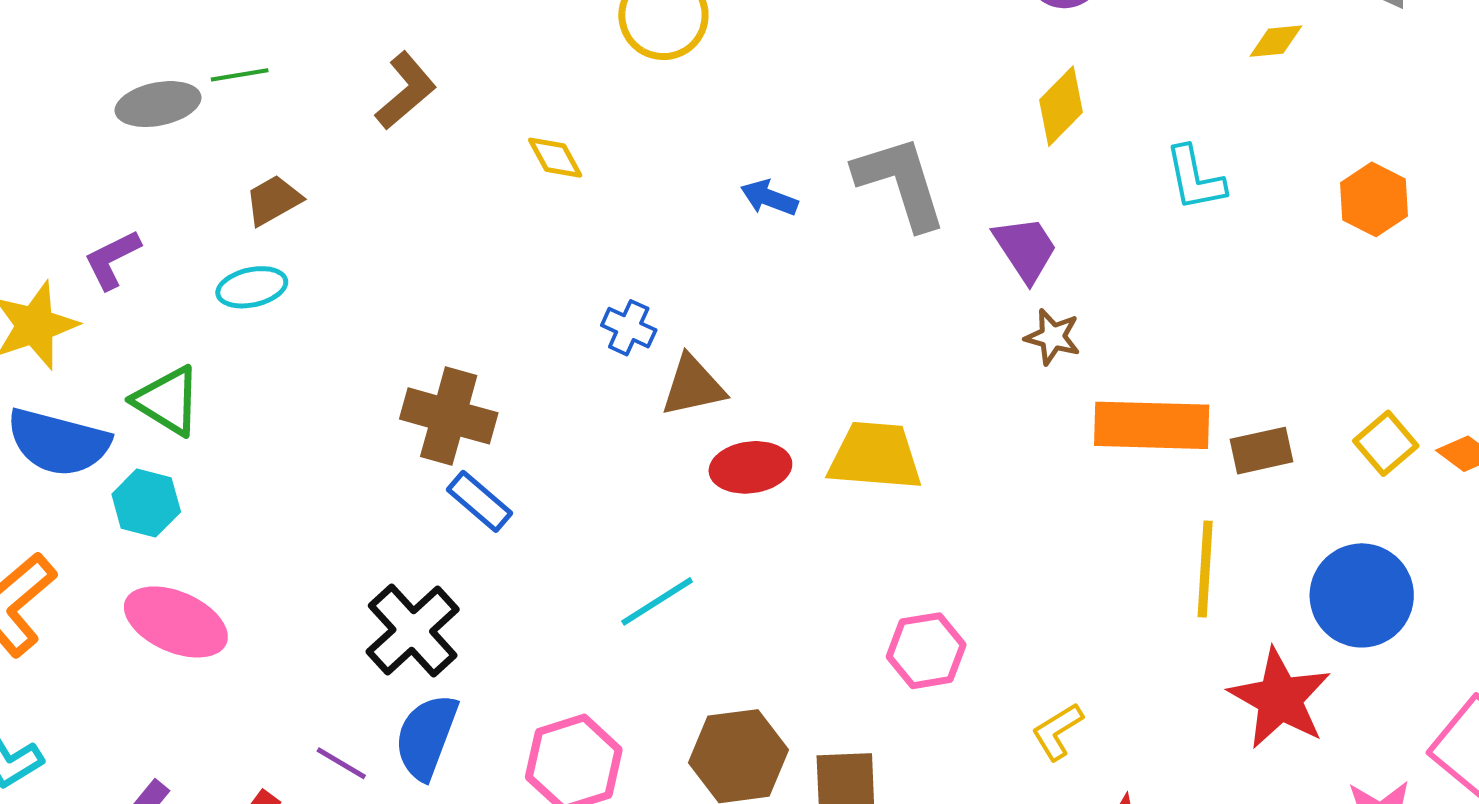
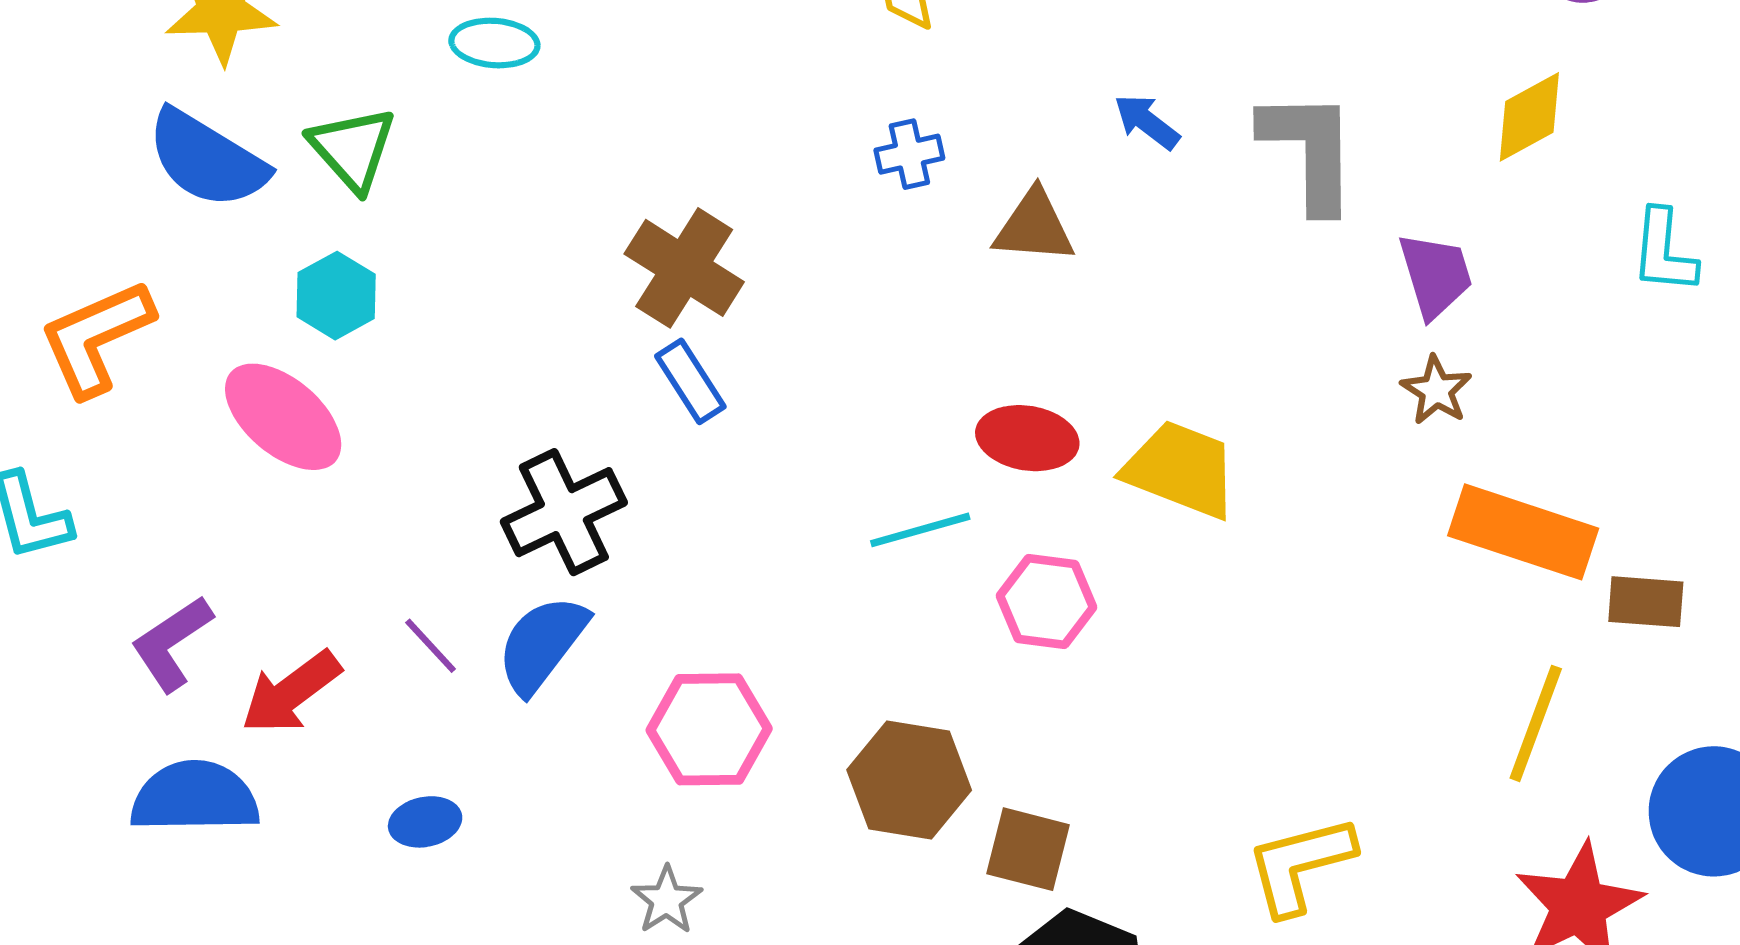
blue cross: (629, 328) -> (909, 154), moved, turned 36
brown triangle: (693, 386) -> (1034, 227), moved
cyan hexagon: (146, 503) -> (336, 296), moved
cyan line: (657, 601) -> (920, 530), moved
pink hexagon: (926, 651) -> (1046, 601), moved
yellow L-shape: (1057, 731) -> (1300, 865), size x1.6

